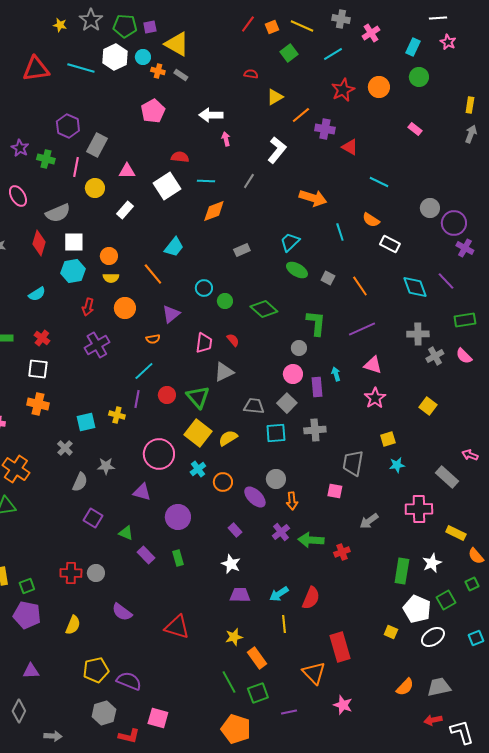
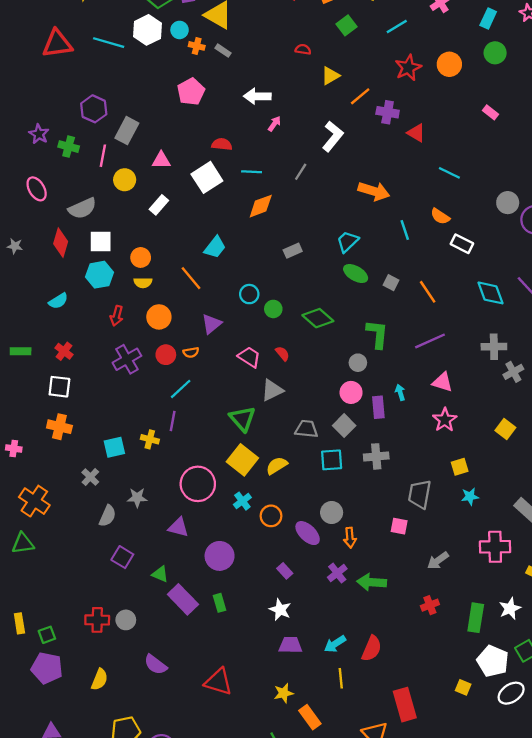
pink arrow: (226, 139) -> (274, 124), turned 48
pink trapezoid: (204, 343) -> (249, 357), turned -65
red circle: (167, 395) -> (166, 355), moved
red cross: (342, 552) -> (430, 605), moved
purple rectangle: (146, 555) -> (183, 599), size x1.5

